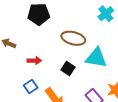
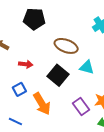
cyan triangle: (96, 58) -> (87, 67), size x0.7
black square: (68, 68) -> (58, 75), size x1.5

